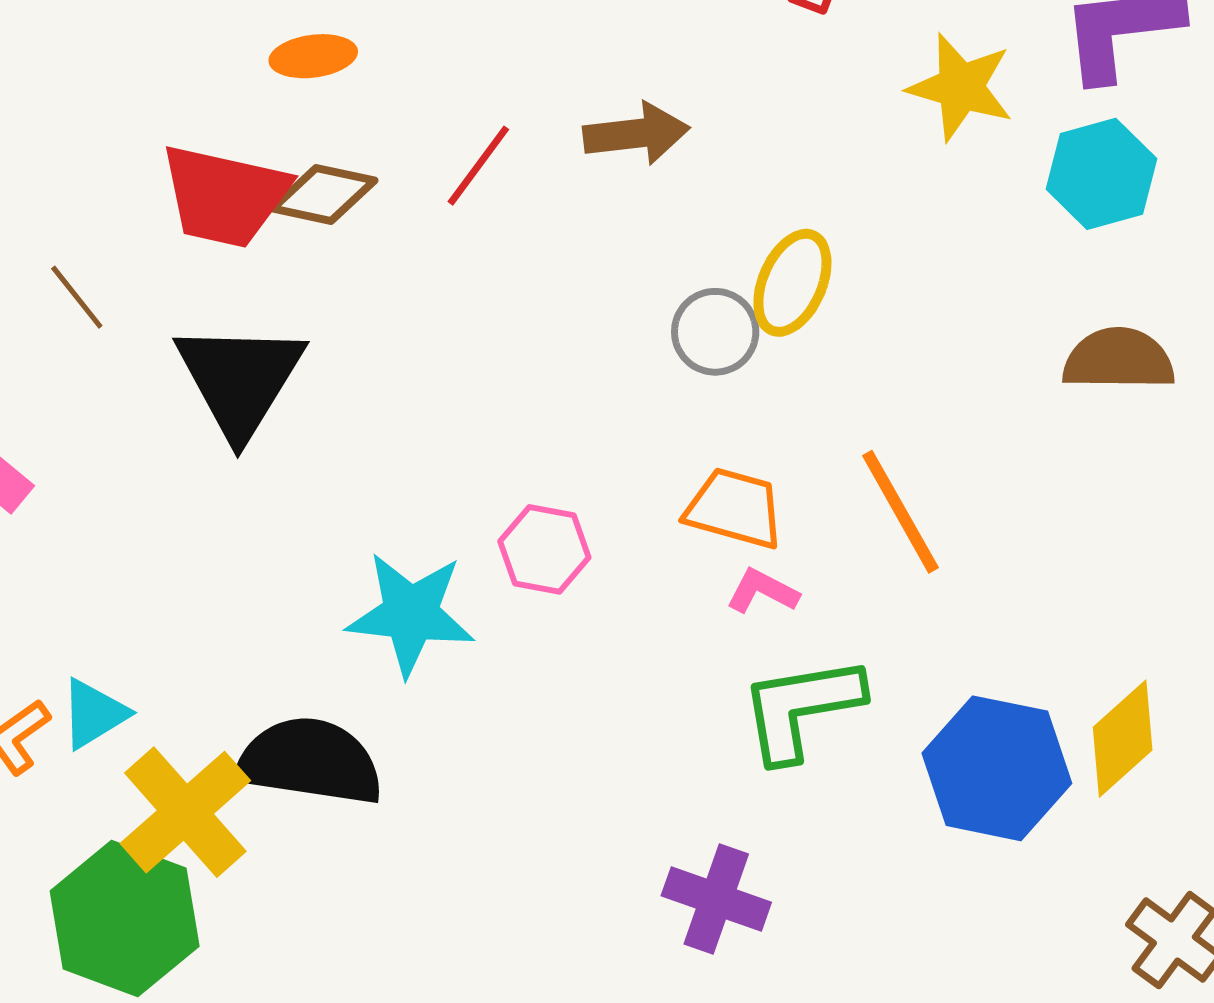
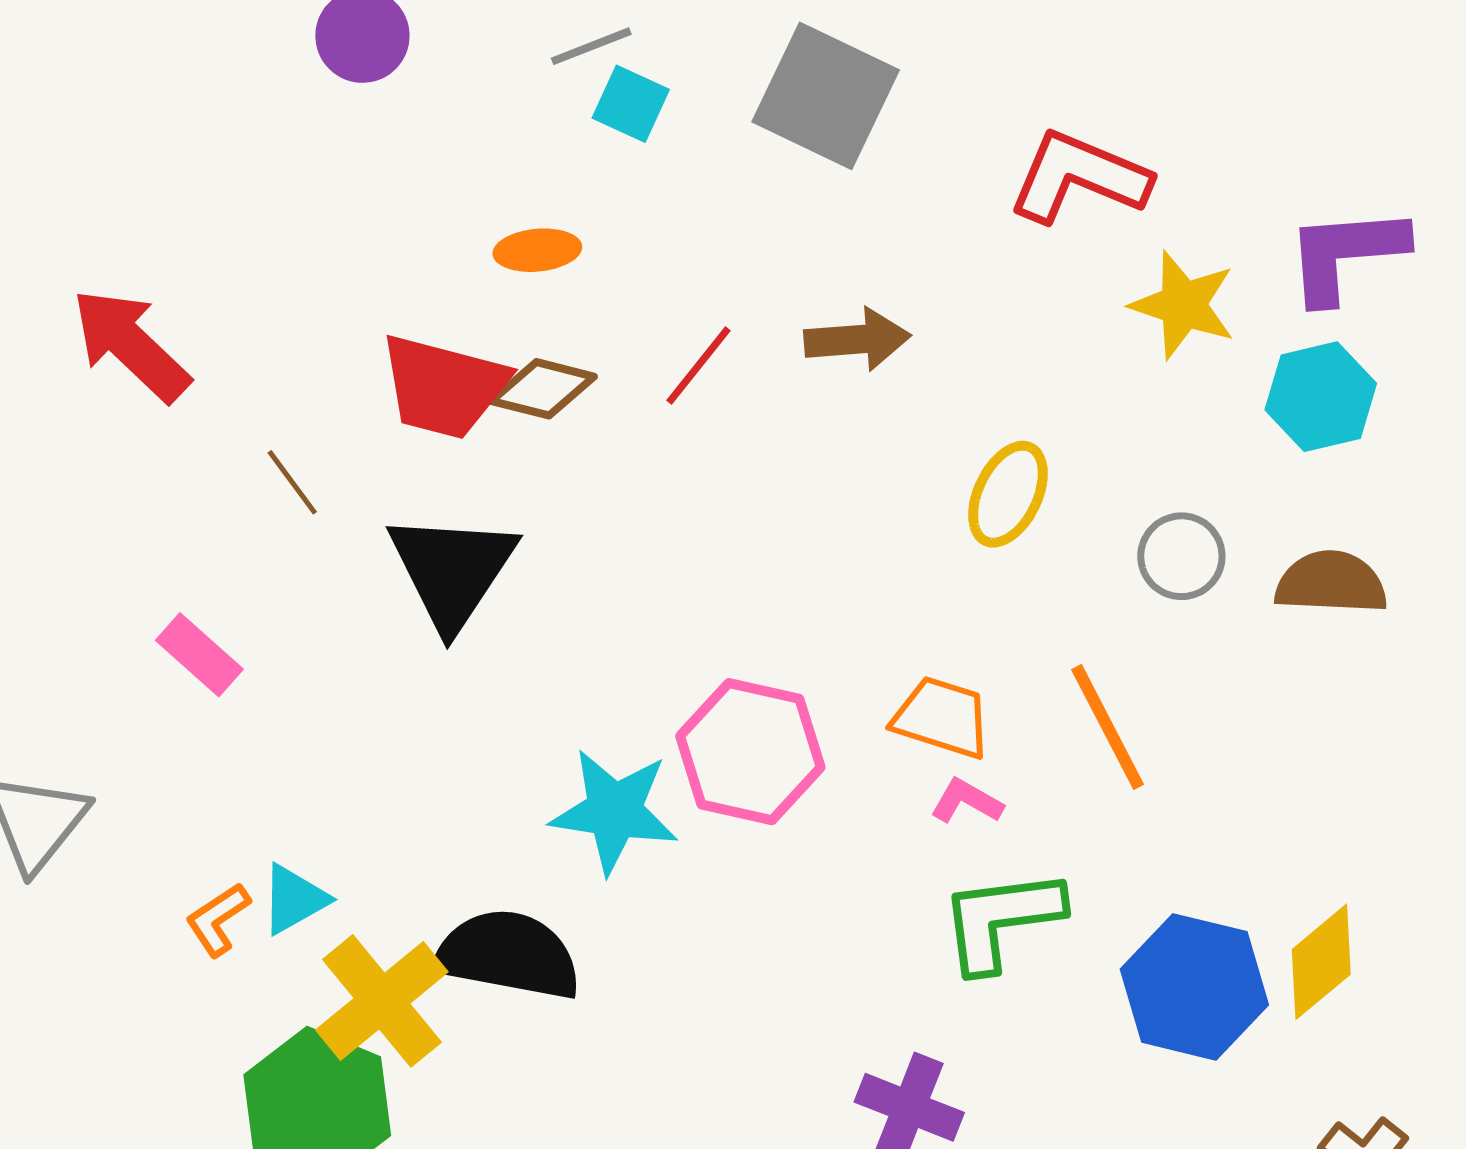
gray circle: (715, 332) -> (1181, 556), moved
pink hexagon: (544, 549) -> (750, 752), size x1.6

